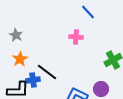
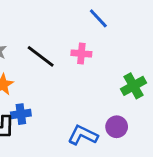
black line: (47, 72) -> (41, 56), moved

